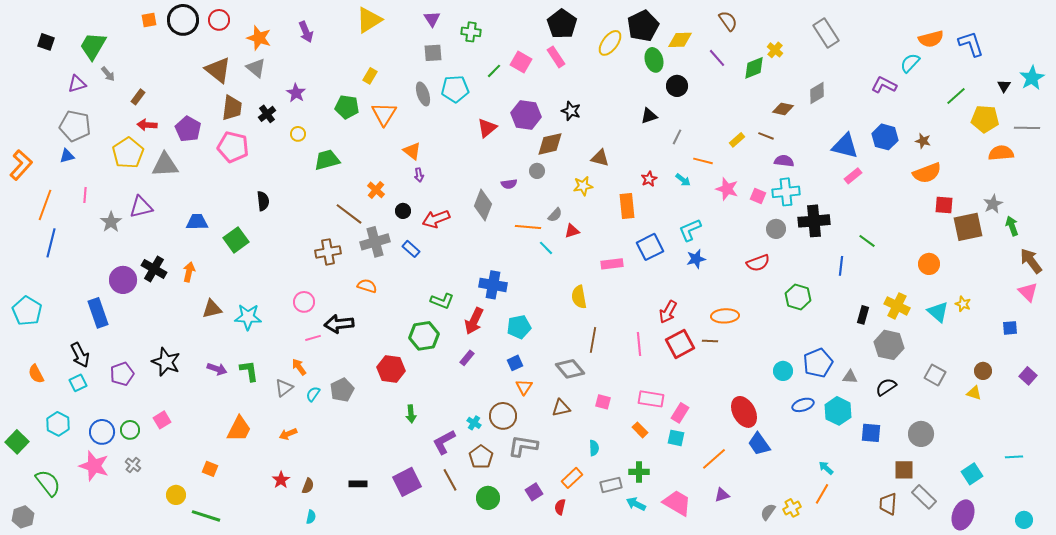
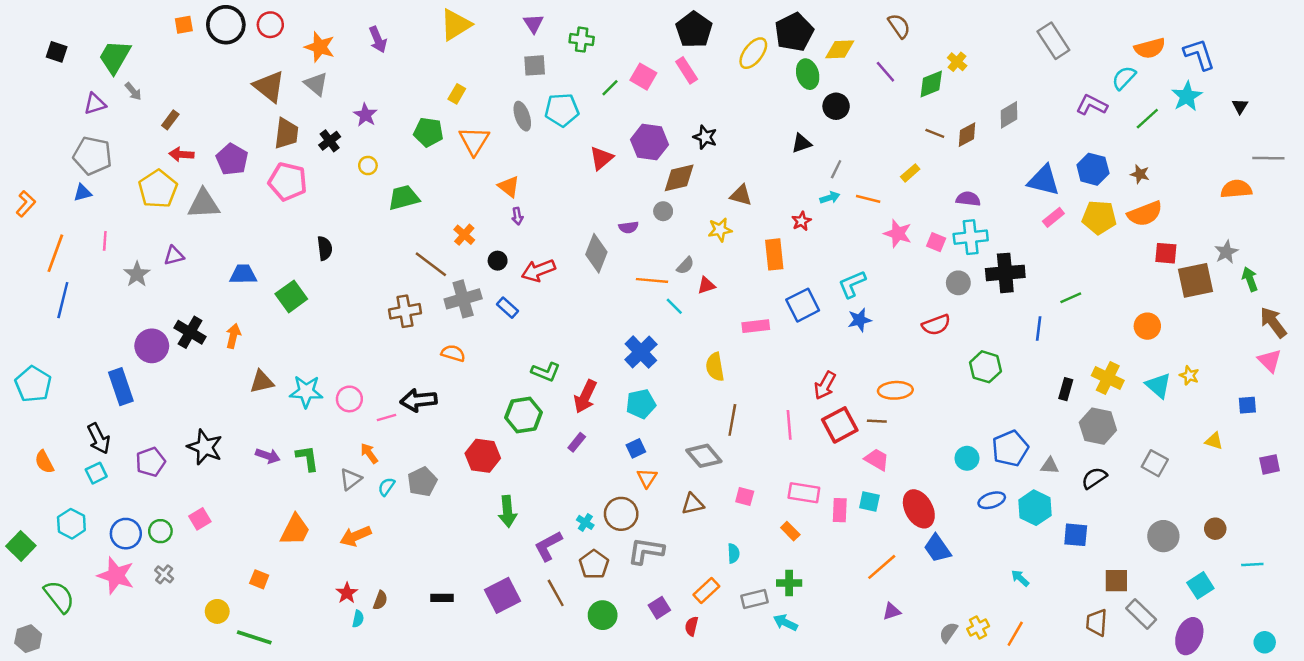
gray rectangle: (826, 33) -> (1053, 41), moved
cyan star: (1032, 78) -> (1187, 96), moved
green line: (956, 96) -> (1147, 119), moved
brown diamond: (783, 109) -> (967, 135), turned -40
yellow pentagon: (985, 119) -> (1099, 217), moved
brown line: (766, 136) -> (935, 133), moved
orange L-shape: (21, 165) -> (26, 204), size x0.7
cyan arrow: (683, 180) -> (830, 198), moved, turned -56
purple triangle: (141, 207) -> (174, 256), size x0.7
green line: (867, 241) -> (1071, 298), turned -60
blue cross: (493, 285) -> (641, 352), moved, turned 36
pink circle: (304, 302) -> (349, 399), moved
brown circle: (983, 371) -> (1215, 529), moved
purple square: (1028, 376) -> (1270, 464), turned 36
yellow triangle: (974, 393) -> (1214, 441), moved
pink rectangle: (680, 413) -> (840, 510), turned -30
green arrow: (411, 414) -> (507, 511), size x1.4
orange arrow: (288, 434) -> (356, 536), size x1.4
gray circle: (921, 434) -> (1163, 536), moved
cyan square: (676, 438) -> (869, 501), moved
orange line: (822, 494) -> (1015, 634), moved
pink trapezoid: (677, 503) -> (877, 459), moved, size x0.7
cyan semicircle: (311, 517) -> (358, 619), moved

